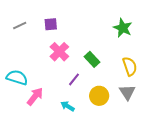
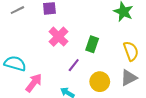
green rectangle: (92, 59) -> (92, 44), turned 63
gray triangle: (127, 92) -> (129, 78), turned 36

